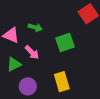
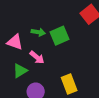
green square: (65, 43) -> (59, 36), moved

